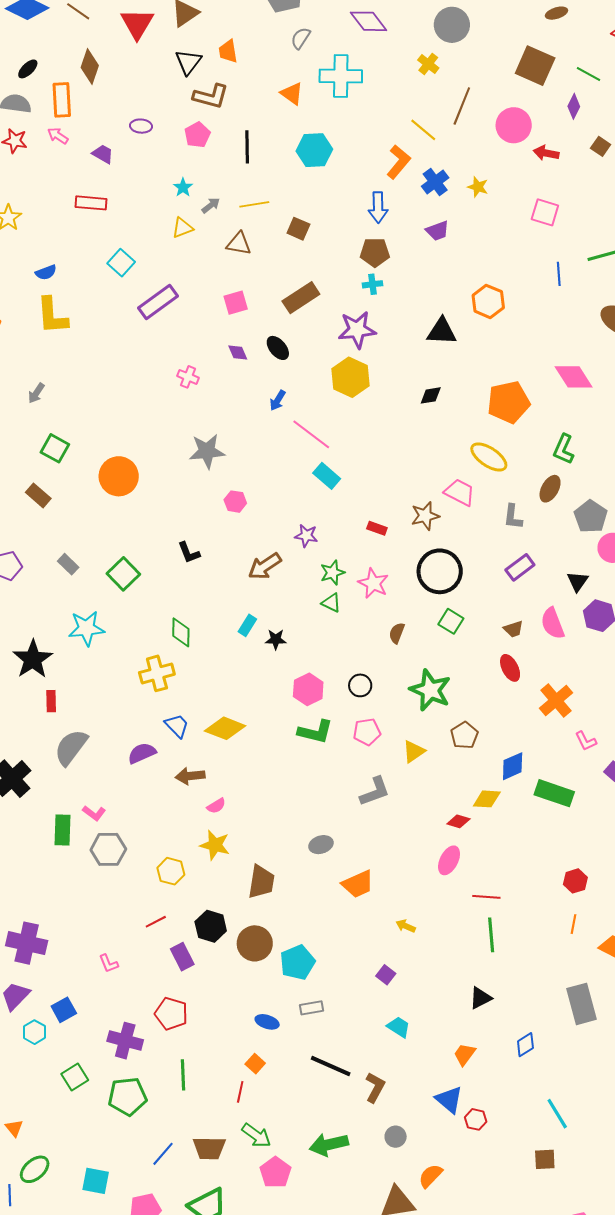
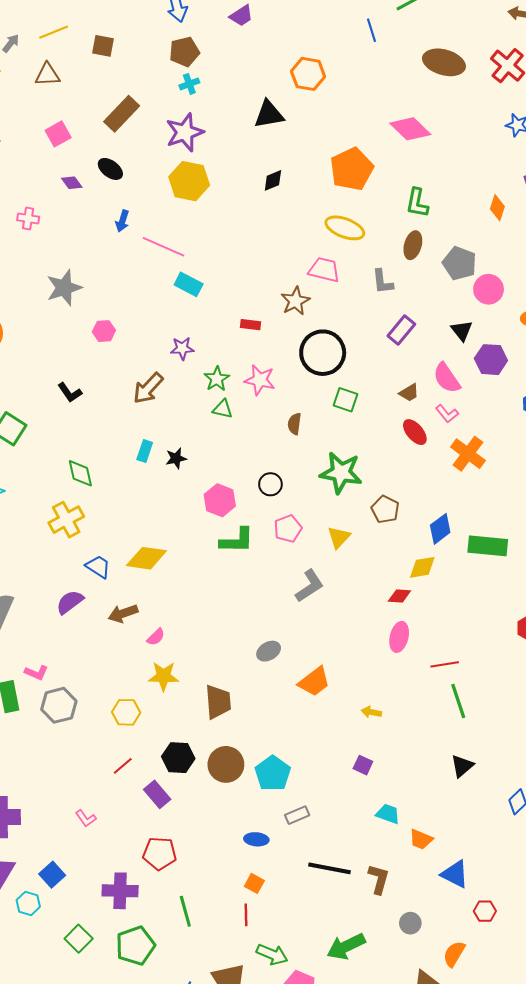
pink L-shape: (586, 741) -> (447, 414), moved
orange trapezoid: (464, 1054) -> (421, 839), moved, turned -90
red hexagon: (476, 1119) -> (485, 911), moved

